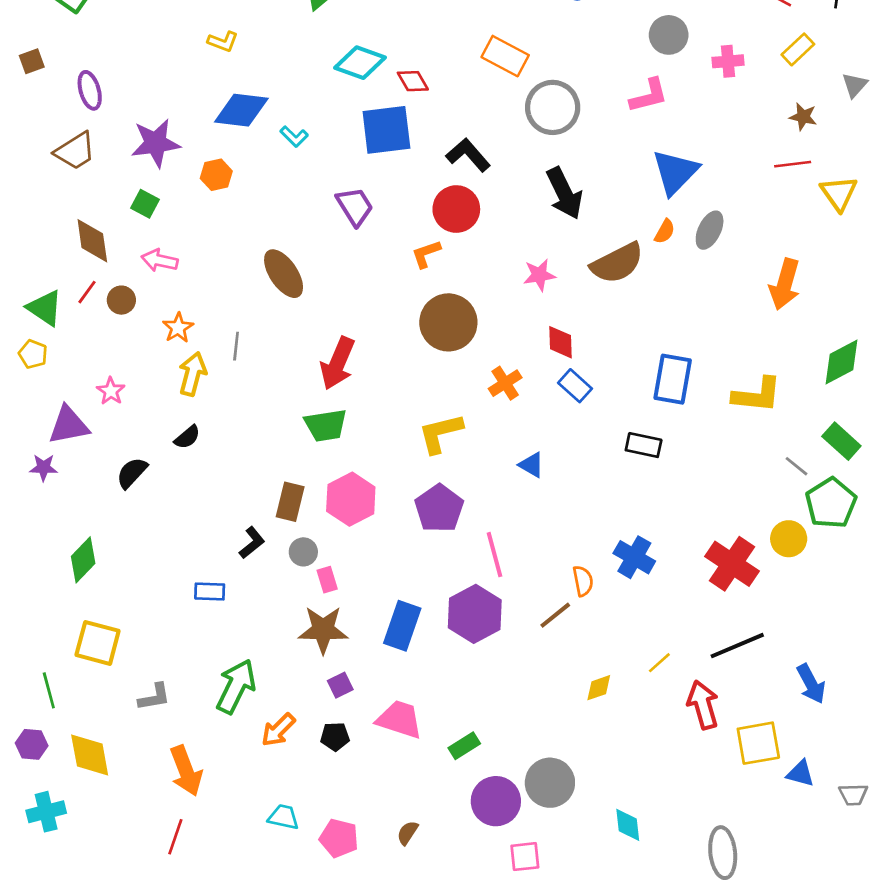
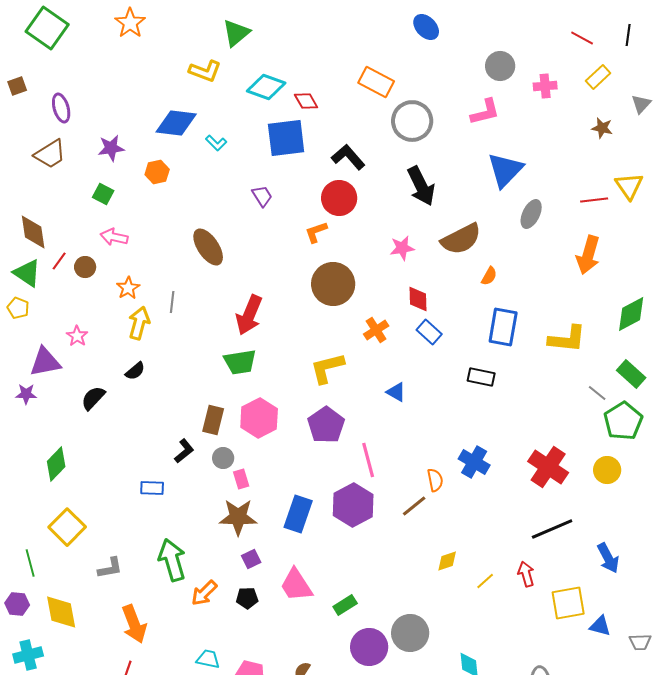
yellow L-shape: (223, 42) -> (205, 71), moved, size x1.4
purple star: (156, 143) -> (111, 148), size x0.7
red line: (793, 164) -> (594, 200), moved
purple trapezoid: (355, 206) -> (262, 196), size x0.7
orange semicircle: (665, 231) -> (489, 276), moved
brown diamond: (92, 241) -> (33, 232), moved
yellow circle: (789, 539) -> (607, 470), moved
yellow square: (98, 643) -> (67, 527), turned 30
yellow line: (659, 663) -> (485, 581), moved
green arrow: (236, 686) -> (172, 560), turned -42
red arrow: (703, 705) -> (526, 574), size x0.7
pink trapezoid: (400, 719) -> (296, 585), turned -141

